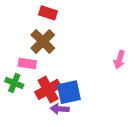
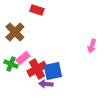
brown cross: (43, 41) -> (15, 32), moved
pink rectangle: (27, 64) -> (23, 58), moved, turned -48

